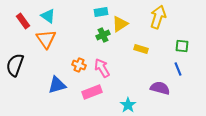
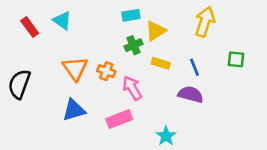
orange triangle: (46, 39) -> (75, 69), moved
yellow rectangle: (141, 49) -> (161, 63), moved
orange cross: (79, 65) -> (106, 71), moved
blue line: (178, 69) -> (194, 67), moved
purple semicircle: (160, 88) -> (191, 94), moved

